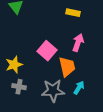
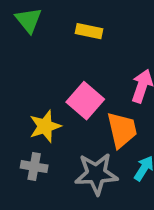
yellow rectangle: (73, 13) -> (89, 31), moved
yellow star: (14, 65) -> (45, 126), moved

